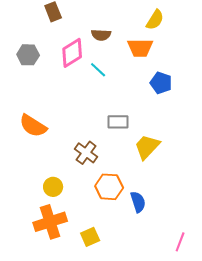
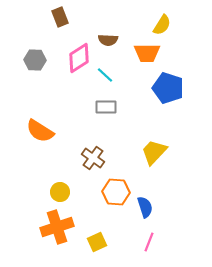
blue pentagon: (161, 83) -> (168, 88), size x1.4
gray rectangle: (118, 122) -> (106, 107), moved
pink line: (180, 242) -> (149, 242), moved

